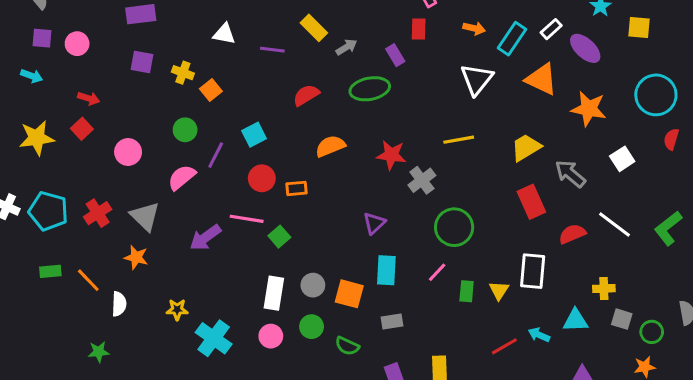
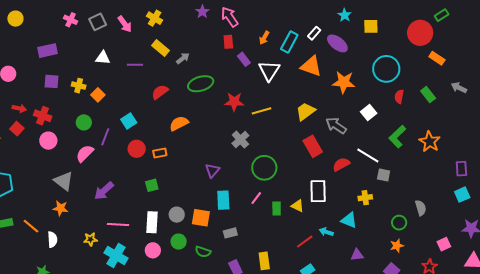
orange arrow: (474, 28) -> (264, 38), turned 112
purple rectangle: (395, 55) -> (244, 59), moved
red star: (391, 155) -> (234, 102), moved
red cross: (98, 213) -> (43, 116), moved, turned -30
pink line: (247, 219) -> (118, 224), moved
green L-shape: (668, 228) -> (397, 137), moved
green square: (279, 237) -> (152, 185), turned 32
yellow triangle: (499, 290) -> (298, 206), turned -32
gray square: (622, 319) -> (384, 175), moved
cyan triangle: (575, 320) -> (349, 220), turned 30

